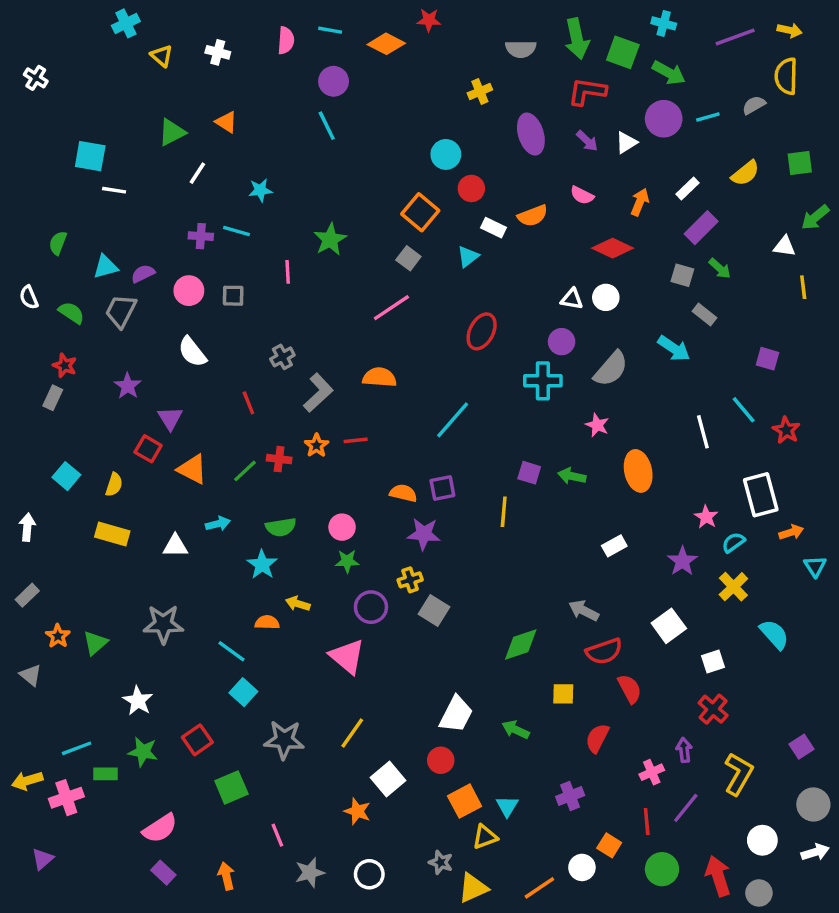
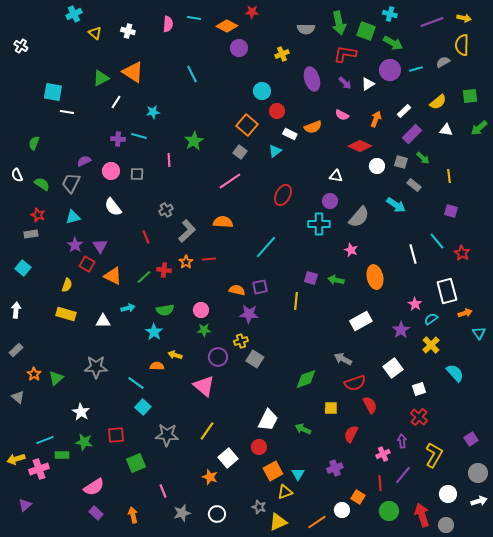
purple circle: (334, 81) -> (239, 48), moved
orange triangle: (226, 122) -> (133, 72), size x1.6
white triangle: (784, 246) -> (446, 130), moved
cyan triangle: (106, 267) -> (73, 217), moved
yellow line: (803, 287) -> (449, 176), moved
white circle: (606, 297) -> (377, 166), moved
purple star: (128, 386) -> (75, 245), moved
gray rectangle: (53, 398) -> (31, 234), turned 56
cyan square: (66, 476) -> (23, 268), moved
white rectangle: (614, 546) -> (361, 321), size x1.5
red square: (197, 740) -> (116, 435), turned 30

